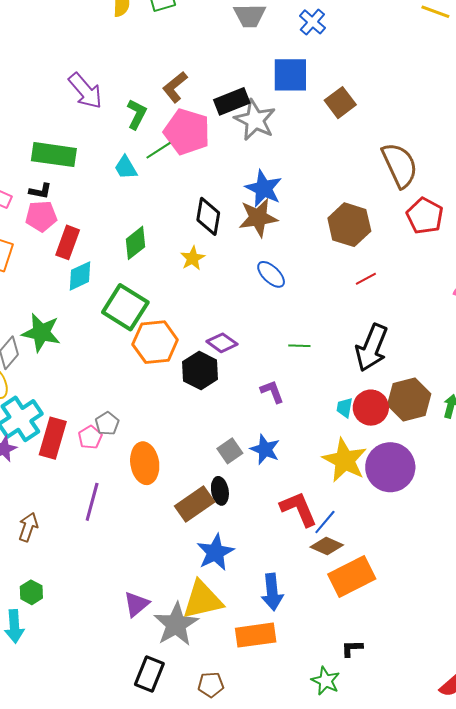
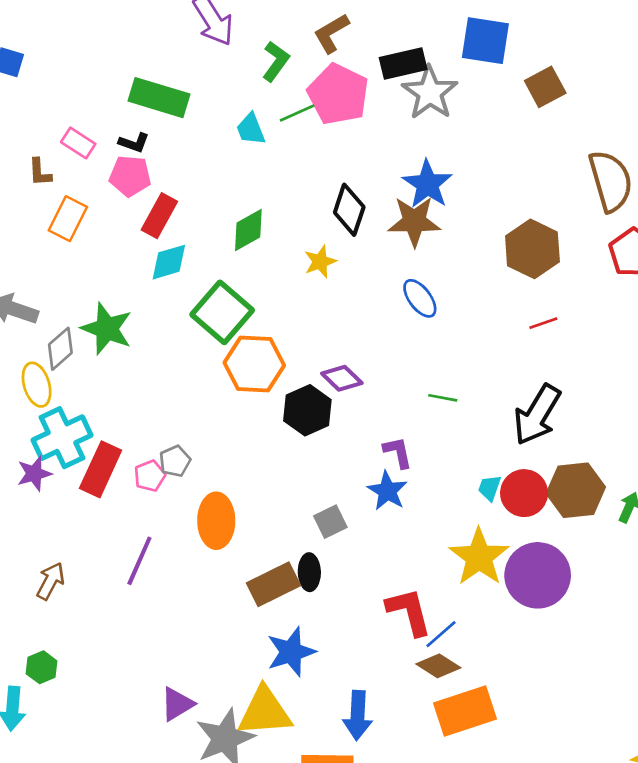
blue star: (265, 449) -> (387, 491), moved

